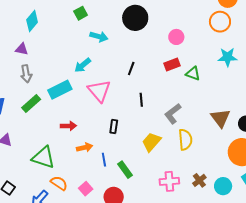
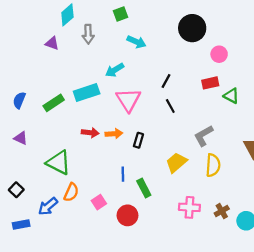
black circle: (135, 18) -> (192, 28), moved
gray arrow: (26, 74) -> (88, 34), moved
black line: (141, 100) -> (170, 106), moved, turned -32
orange arrow: (85, 147) -> (114, 134), moved
orange semicircle: (59, 183) -> (71, 192), turned 72

